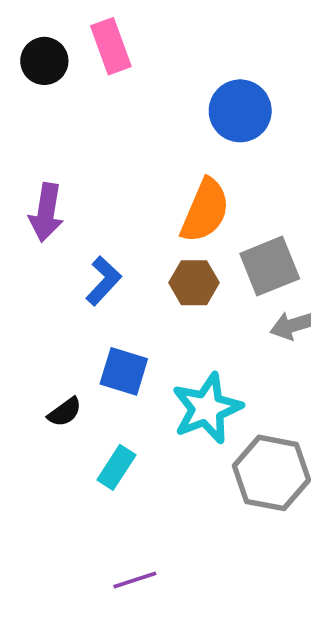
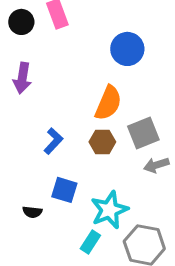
purple arrow: (46, 212) -> (22, 78), moved
black semicircle: (65, 412) -> (32, 212), turned 42
cyan rectangle: (116, 467) -> (90, 242), moved

